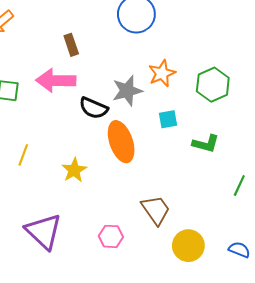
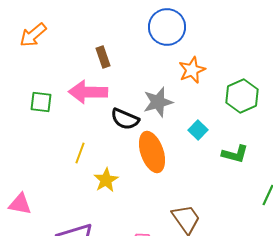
orange star: (162, 73) -> (192, 70), moved
cyan square: (168, 119) -> (198, 130), turned -36
yellow line: (23, 155) -> (80, 153), moved

